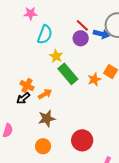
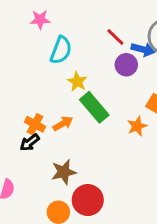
purple circle: (81, 38) -> (126, 65), moved
orange star: (94, 79) -> (137, 126), moved
orange arrow: (45, 94) -> (63, 124), moved
red circle: (82, 140) -> (88, 200), moved

